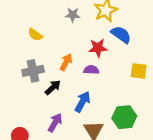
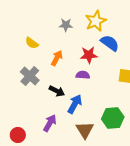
orange arrow: (66, 62) -> (57, 58), moved
gray cross: (33, 71) -> (30, 76), turned -36
black arrow: (53, 87) -> (57, 91), moved, turned 70

